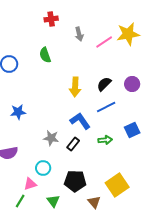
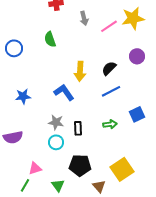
purple circle: (132, 84) -> (137, 56), moved
blue L-shape: (80, 121) -> (64, 92), moved
black rectangle: (73, 144) -> (78, 128), turned -40
cyan circle: (43, 168) -> (56, 142), moved

